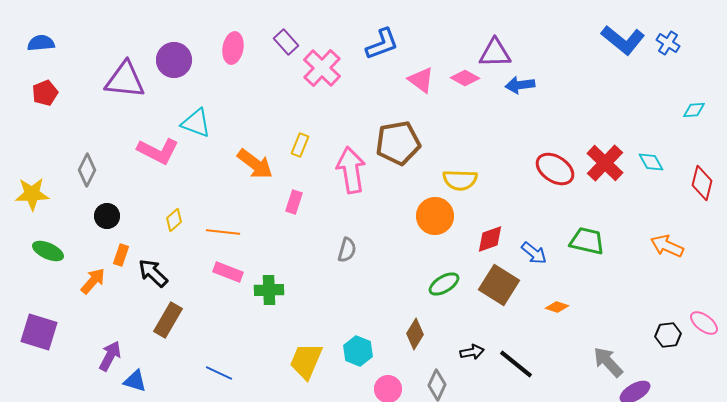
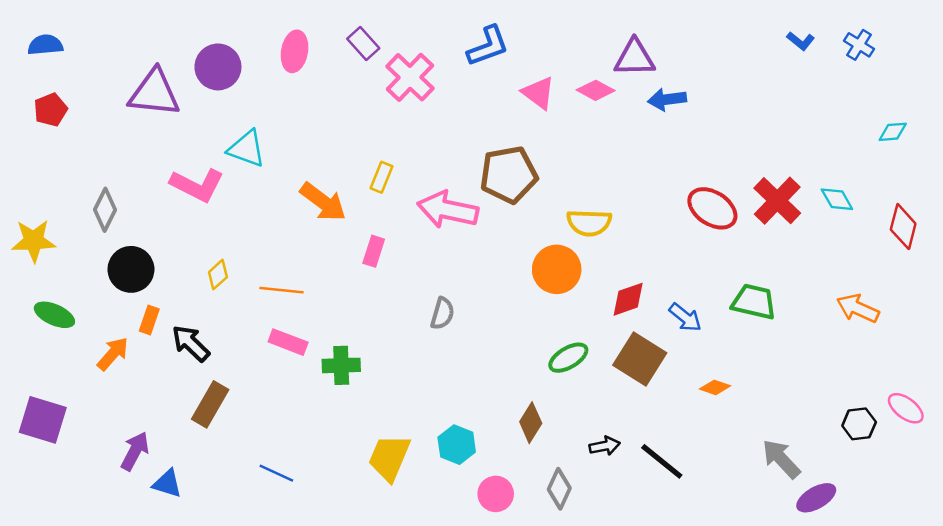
blue L-shape: (623, 40) -> (801, 41), size x0.5
pink arrow: (351, 170) -> (448, 210), turned -69
black circle: (107, 216) -> (131, 269), size x1.4

